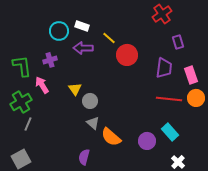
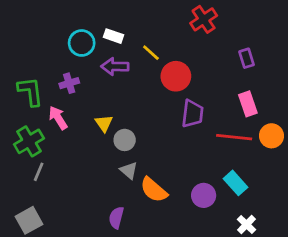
red cross: (162, 14) -> (204, 19), moved
purple trapezoid: (164, 68) -> (193, 114), moved
pink rectangle: (191, 75) -> (248, 104), moved

